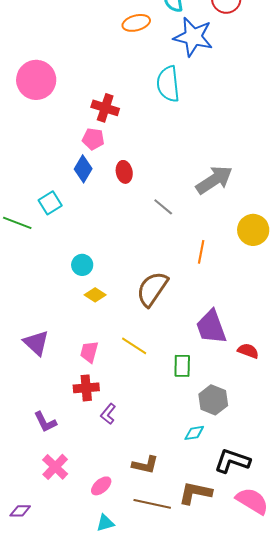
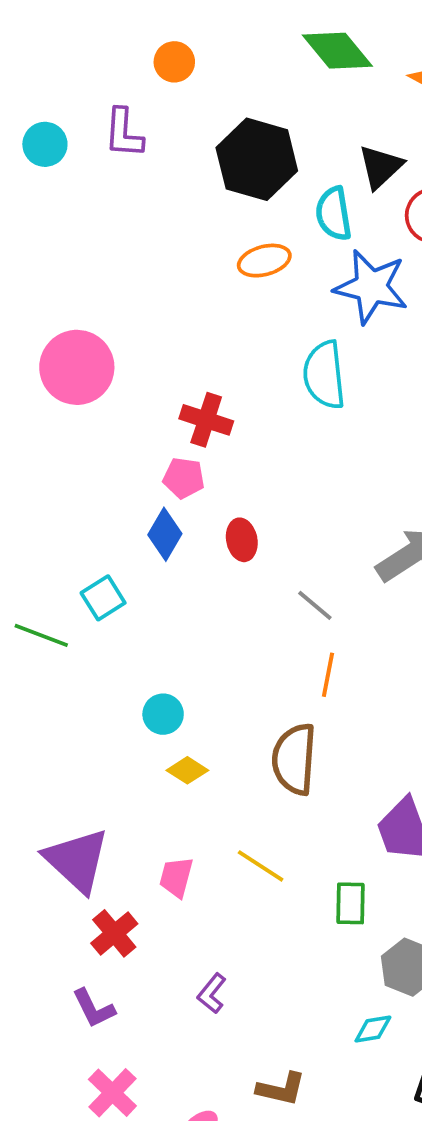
orange line: (201, 252) -> (328, 675), moved
brown semicircle: (152, 289) -> (294, 759), turned -30
purple triangle: (36, 343) -> (77, 860), size x1.4
red cross: (86, 388) -> (114, 933), moved, turned -35

